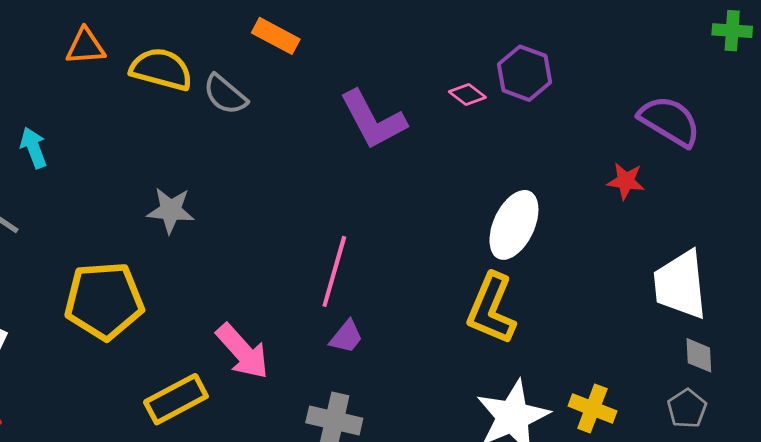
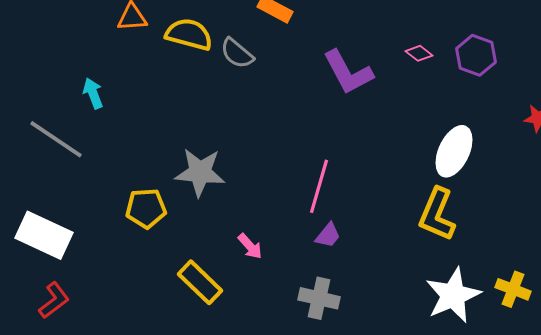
purple hexagon: (525, 73) -> (476, 55), moved
gray star: (171, 210) -> (200, 172), moved, size x1.4
yellow pentagon: (104, 301) -> (146, 208), size x0.7
pink arrow: (242, 351) -> (250, 246), size x0.6
yellow rectangle: (176, 399) -> (200, 282), turned 72

